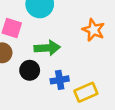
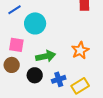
orange star: (93, 30) -> (80, 50), moved, turned 30

